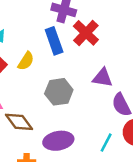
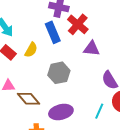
purple triangle: (103, 78) -> (92, 49), moved

